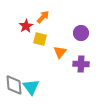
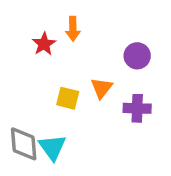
orange arrow: (43, 17) -> (73, 29), turned 136
yellow square: (40, 39) -> (68, 98), moved

